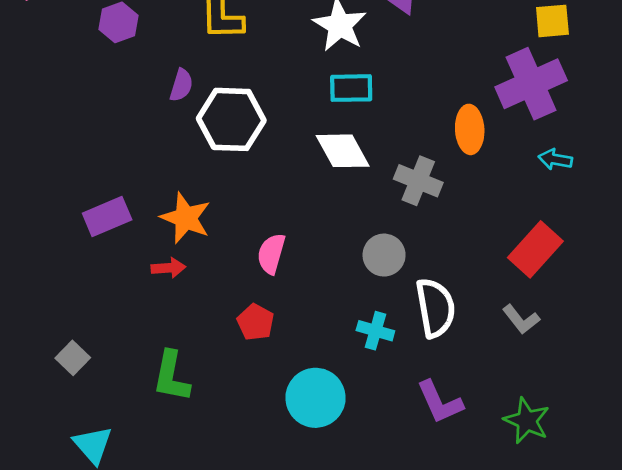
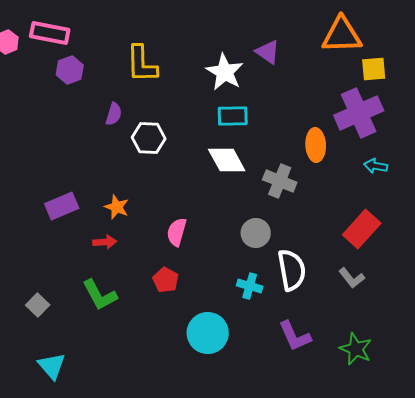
white hexagon: (231, 119) -> (149, 138), size x0.7
orange star: (186, 218) -> (117, 207), size x0.7
green L-shape: (171, 376) -> (100, 295), moved, turned -39

